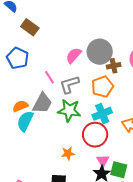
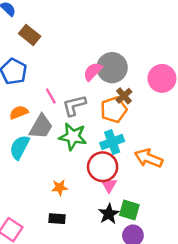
pink semicircle: (74, 55) -> (93, 72), moved
brown cross: (114, 66) -> (124, 96), moved, turned -32
orange semicircle: (20, 106) -> (19, 112), moved
orange star: (68, 153) -> (60, 188), moved
pink triangle: (103, 161) -> (109, 185), moved

